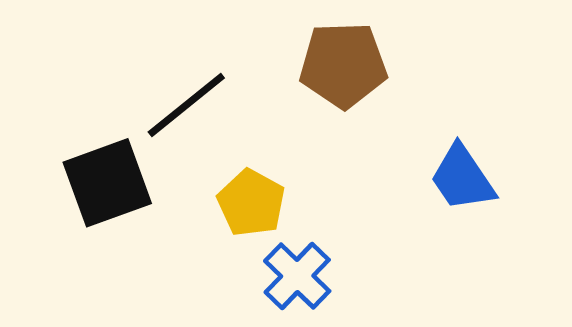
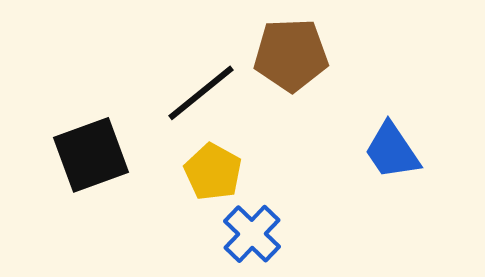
black line: (186, 105) -> (201, 93), moved

